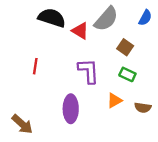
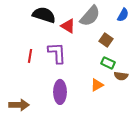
purple L-shape: (88, 71) -> (57, 53), moved
brown semicircle: (143, 108) -> (121, 76), moved
brown arrow: (22, 124) -> (19, 105), turned -42

